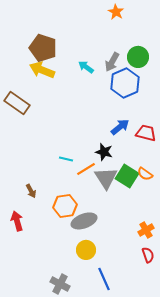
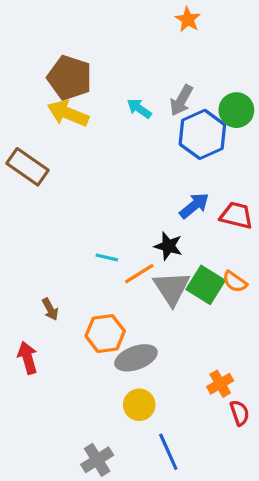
green circle: (138, 57) -> (236, 110), moved
orange cross: (146, 230) -> (220, 384), moved
gray cross: (60, 284) -> (97, 460), turned 30

